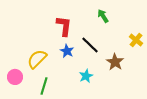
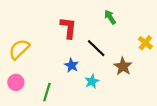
blue star: (67, 51) -> (72, 65), moved
yellow semicircle: (37, 59) -> (19, 49), moved

